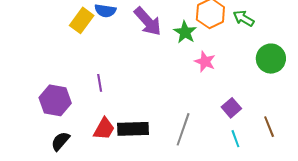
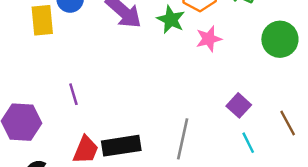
yellow rectangle: (82, 20) -> (42, 20), turned -35
pink star: (205, 62) -> (209, 39), moved, turned -30

